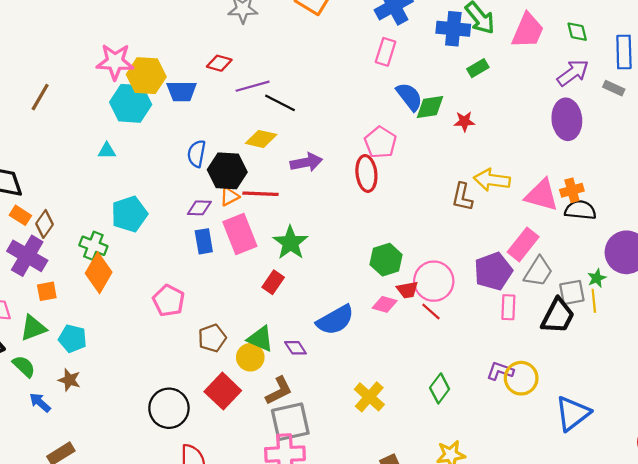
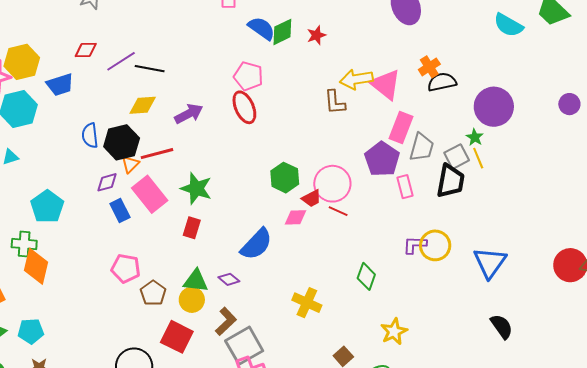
yellow hexagon: (146, 76) -> (22, 62), moved
pink triangle: (542, 195) -> (386, 84), moved, turned 40
pink pentagon: (169, 301) -> (126, 268), moved

